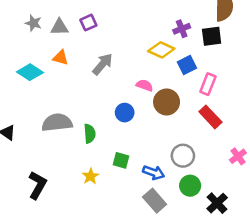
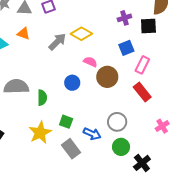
yellow diamond: (161, 50) -> (81, 34), moved
yellow star: (90, 176) -> (40, 133), size x1.6
gray rectangle: (155, 201) -> (71, 149), moved

